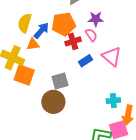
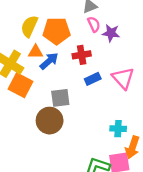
orange pentagon: (64, 24) -> (57, 31), moved
blue arrow: (41, 31) -> (49, 61), moved
pink semicircle: (91, 35) -> (94, 24), moved

